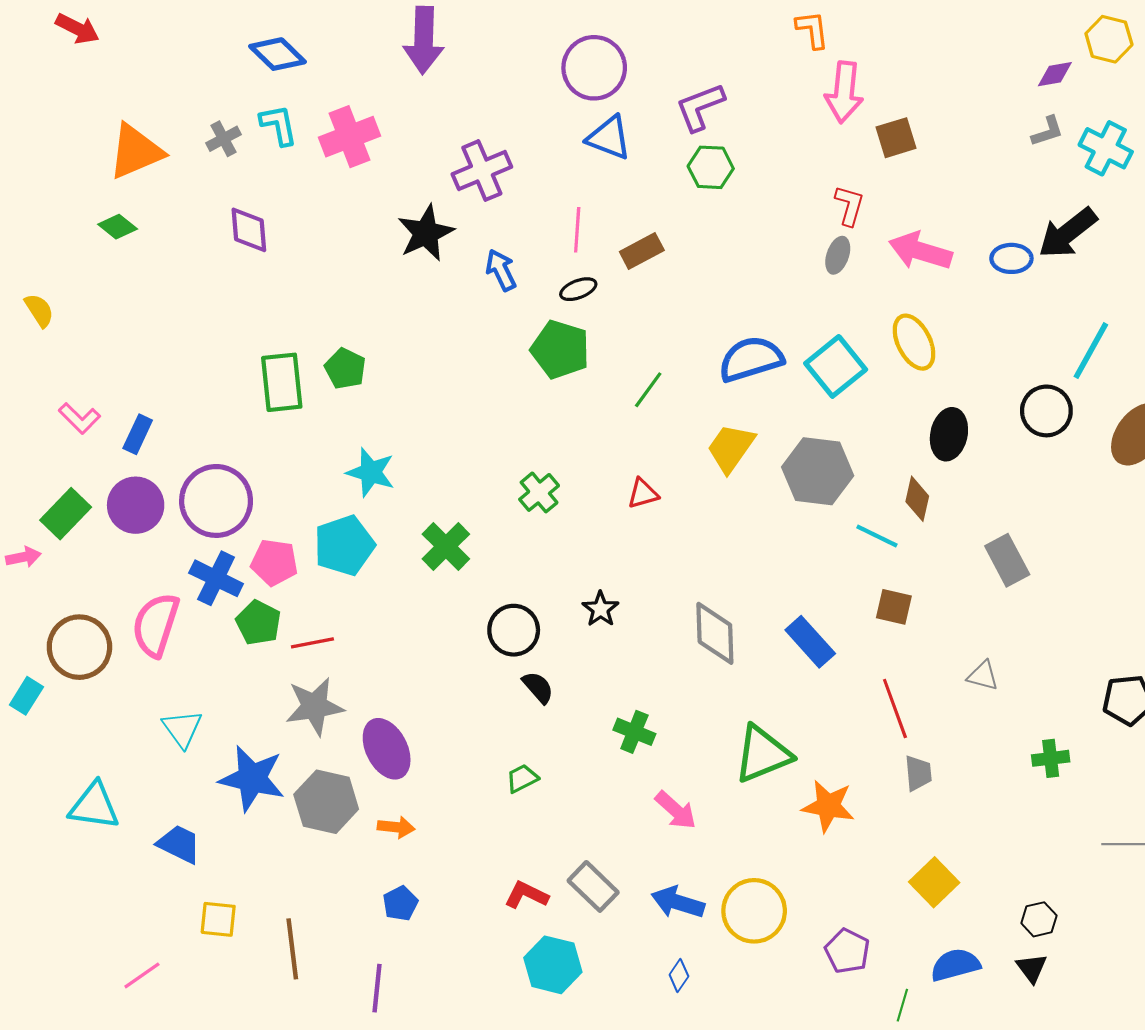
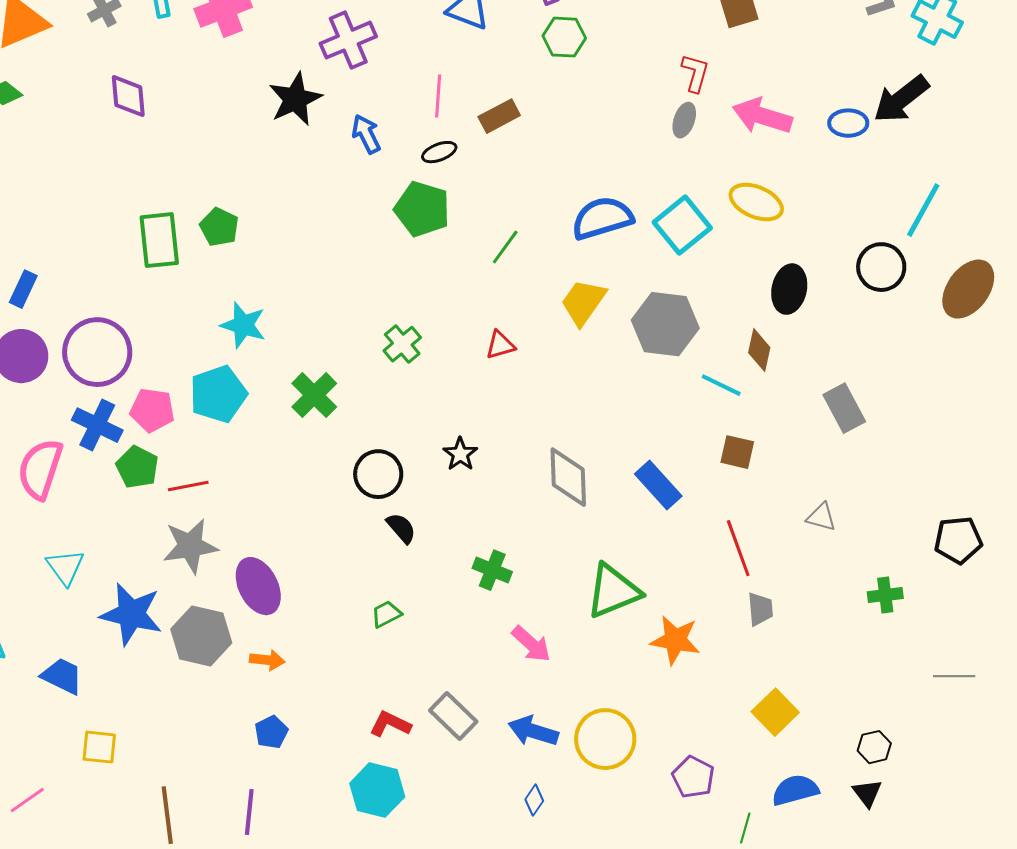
yellow ellipse: (914, 342) -> (756, 202), turned -40
brown line: (292, 949) -> (167, 815), moved
cyan hexagon: (553, 965) -> (377, 790), moved

